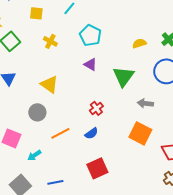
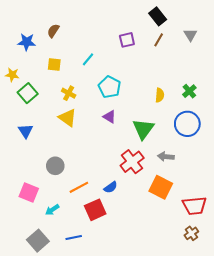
yellow semicircle: (139, 43) -> (160, 95), turned 112
yellow triangle: (49, 84) -> (68, 118), moved
red cross: (96, 108) -> (132, 162), moved, size x1.6
red square: (97, 168) -> (95, 210), moved

